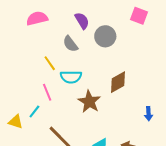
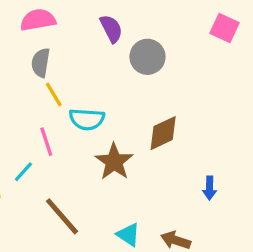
pink square: (139, 16) -> (224, 28), moved
gray semicircle: (70, 44) -> (41, 63), moved, turned 42

